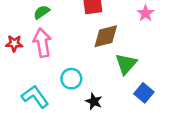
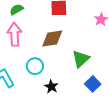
brown diamond: (106, 36) -> (52, 38), moved

